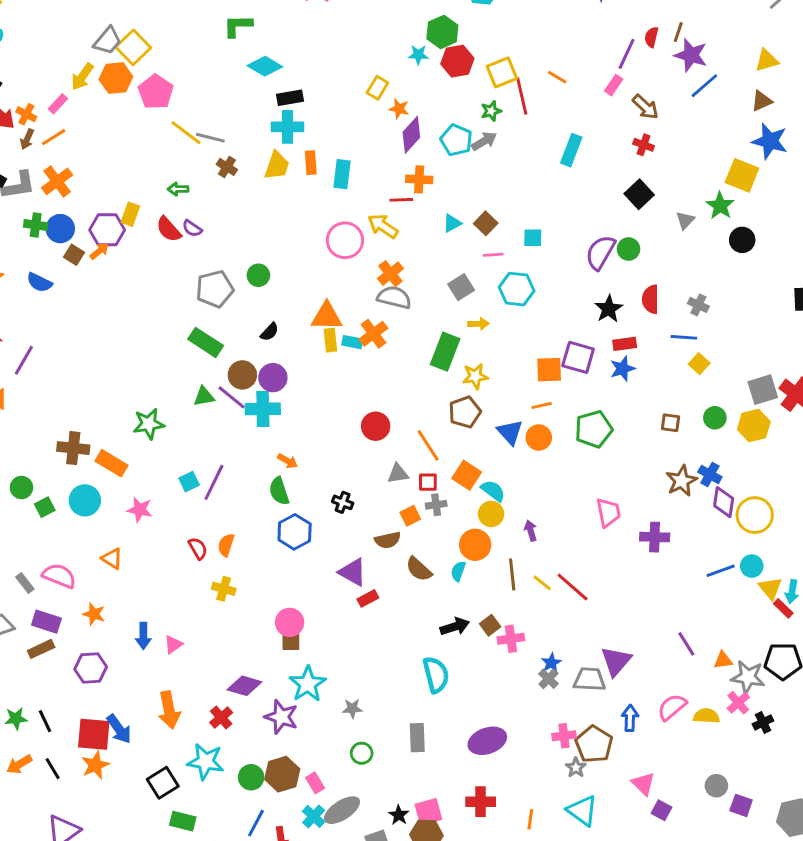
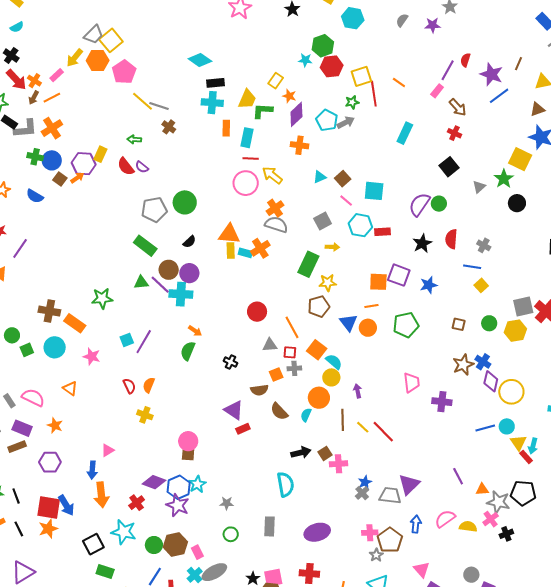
green L-shape: (238, 26) -> (263, 111), moved
brown line: (678, 32) -> (519, 64), moved
yellow trapezoid: (277, 165) -> (247, 99), moved
red line: (401, 200) -> (251, 159), moved
cyan square: (533, 238) -> (374, 191), size x1.5
pink line: (493, 255) -> (346, 201), turned 40
green circle: (258, 275) -> (185, 202), size x1.5
red rectangle: (625, 344) -> (383, 232), moved
green semicircle: (279, 491) -> (188, 351), turned 36
blue hexagon: (295, 532) -> (179, 487), moved
blue arrow: (143, 636) -> (92, 470), moved
cyan star: (308, 684) -> (197, 484), size x0.7

